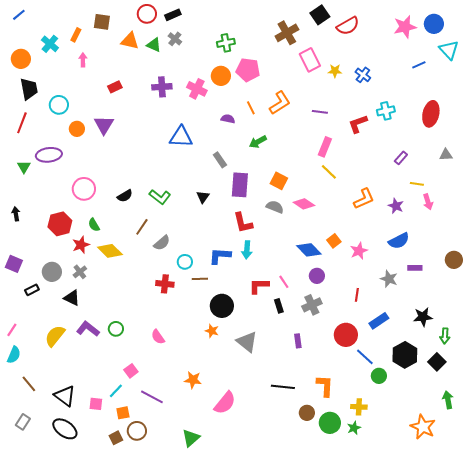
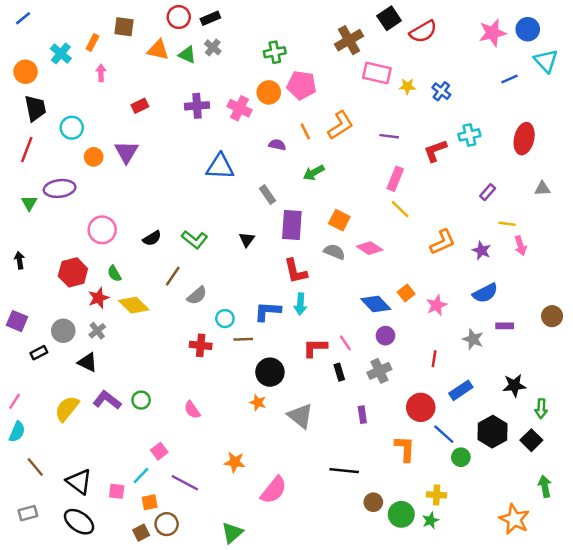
pink rectangle: (310, 60) -> (377, 73), turned -50
orange L-shape: (325, 386) -> (405, 449), moved
gray rectangle: (23, 422) -> (28, 513), turned 42

